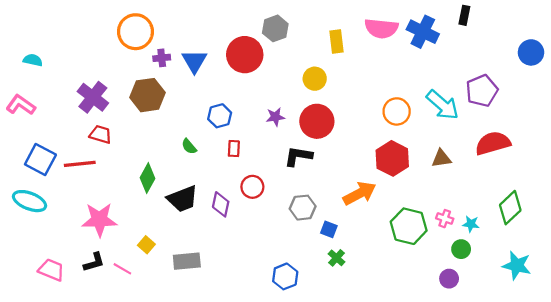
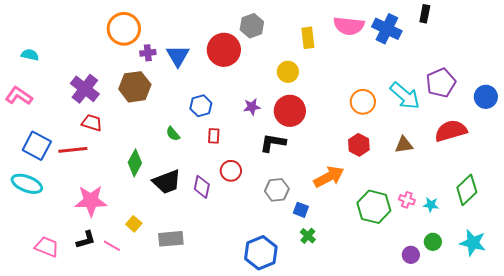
blue circle: (531, 52) -> (486, 97), moved
red hexagon: (392, 158) -> (359, 145), size x0.7
green circle: (461, 249) -> (433, 242), moved
blue hexagon: (285, 276) -> (261, 253), size x1.4

